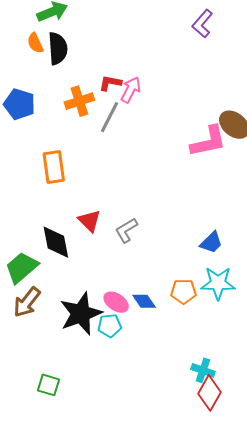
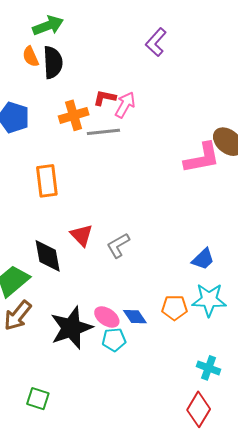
purple L-shape: (202, 24) -> (156, 42), moved
gray line: (110, 117) -> (103, 132), turned 56
cyan pentagon: (110, 326) -> (114, 340), moved
cyan cross: (203, 370) -> (209, 368), moved

